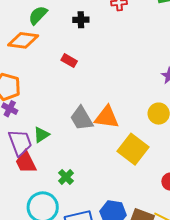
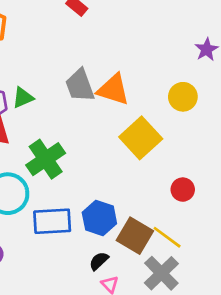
green cross: (66, 177) -> (46, 159), size x1.8

